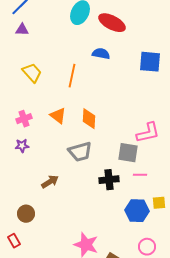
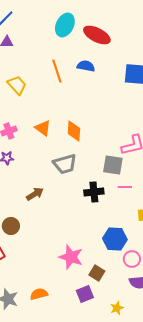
orange line: (72, 76) -> (57, 71), moved, turned -30
blue hexagon: (137, 211) -> (115, 239), moved

